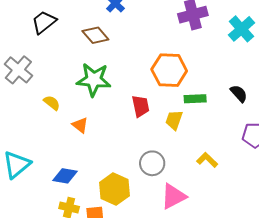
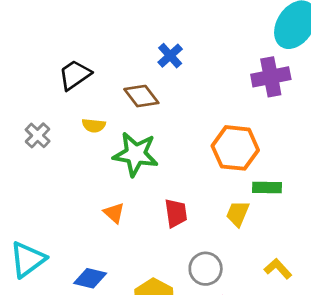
gray cross: (18, 70) -> (38, 135), size x0.7
yellow semicircle: (52, 103) -> (94, 125), moved, turned 144
red trapezoid: (141, 106) -> (176, 213), moved

